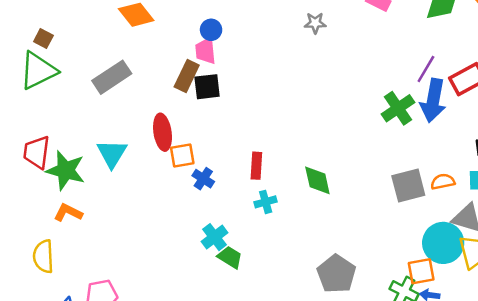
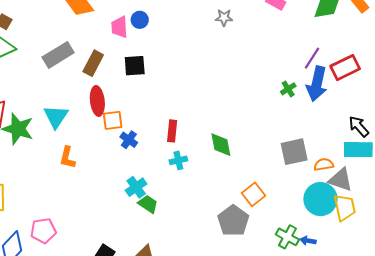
pink trapezoid: (205, 51) -> (119, 27), moved
brown rectangle: (187, 76) -> (93, 63), moved
green cross: (398, 108) -> (288, 89), size x0.6
orange semicircle: (443, 182) -> (324, 164), moved
orange L-shape: (68, 213) -> (67, 158), moved, turned -105
orange square: (421, 271) -> (254, 194), moved, turned -30

